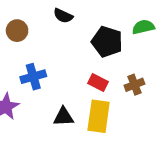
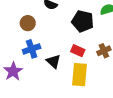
brown circle: (17, 31) -> (28, 23), moved
black triangle: (63, 117) -> (54, 61), moved, turned 49

